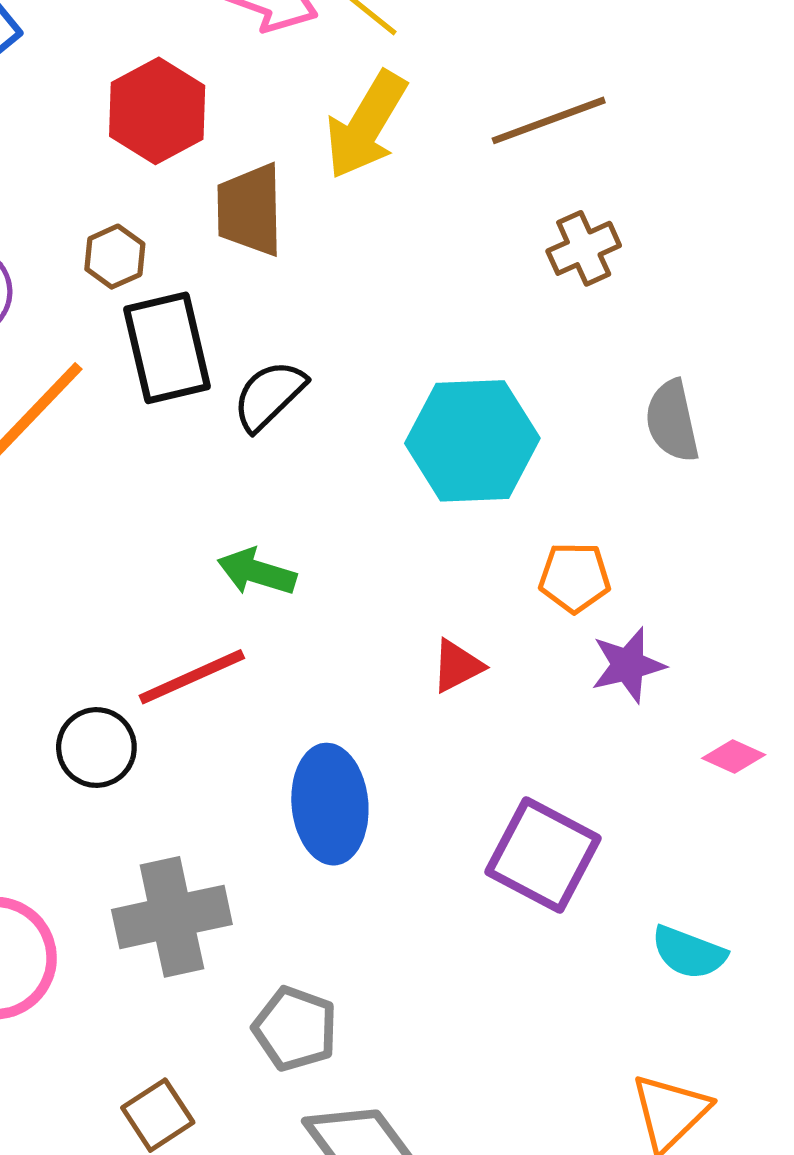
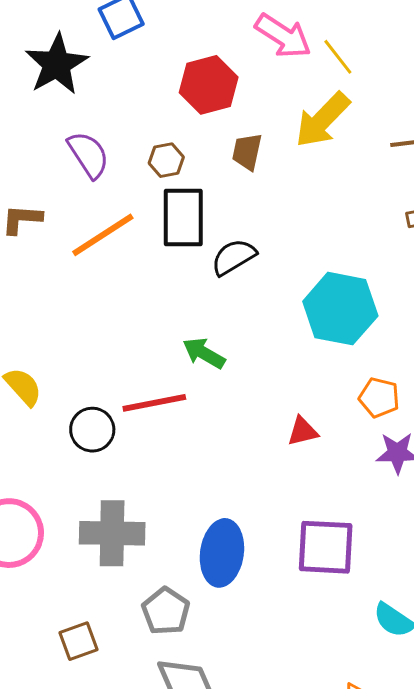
brown trapezoid: (250, 210) -> (247, 152), size x0.7
blue ellipse: (330, 804) -> (222, 553), moved
purple square: (543, 855) -> (326, 547), turned -38

